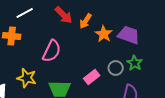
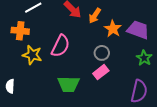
gray circle: (116, 68) -> (102, 53), moved
yellow star: (27, 78) -> (32, 55), moved

